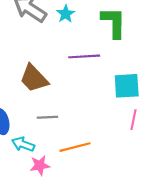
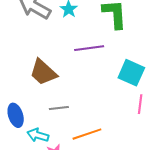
cyan square: (127, 86) -> (131, 73), turned 32

